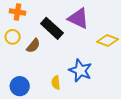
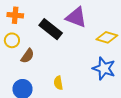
brown semicircle: (33, 46) -> (27, 56), moved
blue star: (80, 70) -> (104, 68), moved

